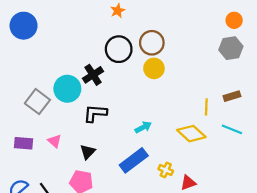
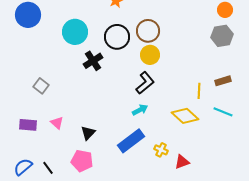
cyan circle: (67, 89) -> (75, 32), moved
gray square: (37, 102) -> (41, 86), size x0.7
black L-shape: (95, 113) -> (145, 83), moved, turned 135

